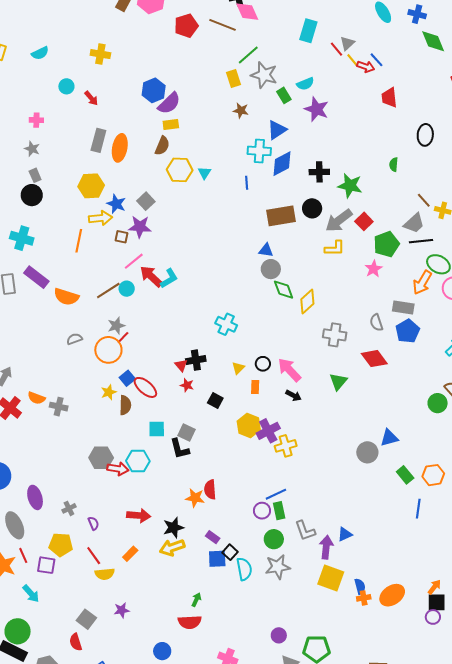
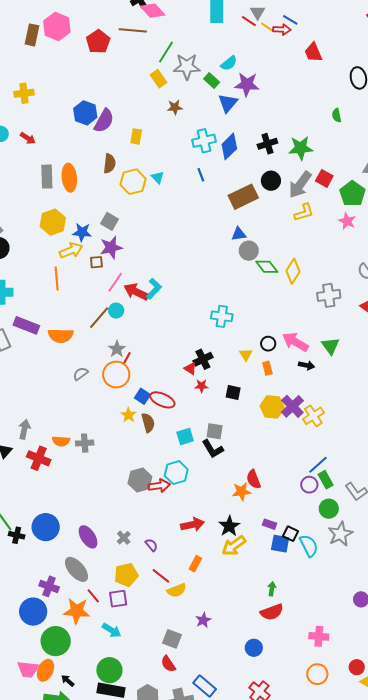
yellow rectangle: (171, 125) -> (136, 136), moved, turned -56
blue triangle: (277, 130) -> (228, 103), moved
green triangle: (338, 382) -> (331, 346), moved
blue square: (217, 559) -> (280, 544), turned 30

